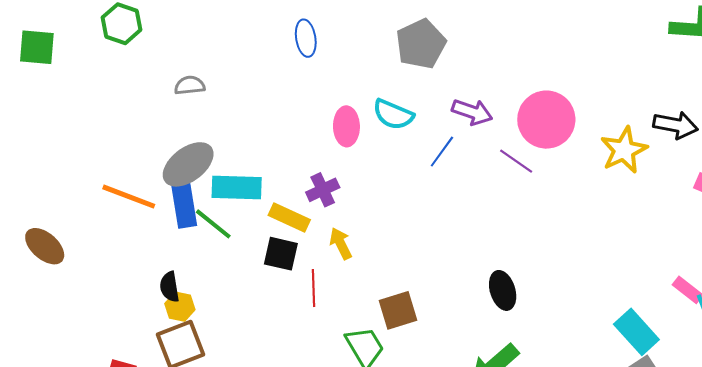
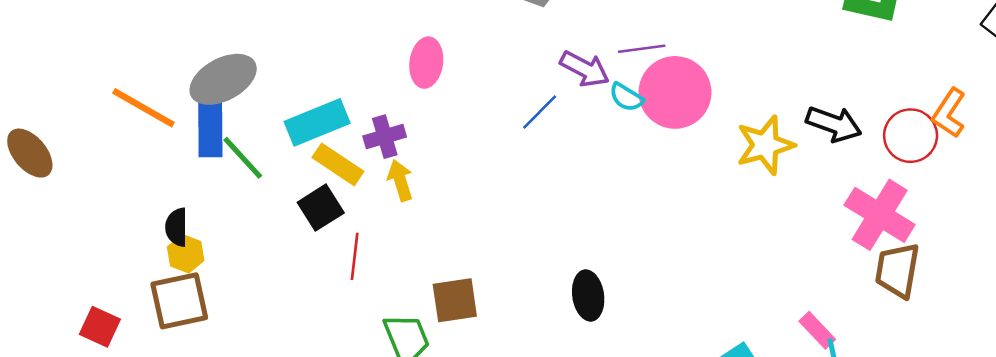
cyan semicircle: (393, 114) -> (626, 97), moved, size x0.7
purple line: (516, 161) -> (642, 49), moved, turned -51
cyan rectangle: (237, 187) -> (317, 122), moved, turned -33
yellow arrow: (341, 244) -> (400, 180), moved
black square: (281, 254) -> (321, 208), turned 36

